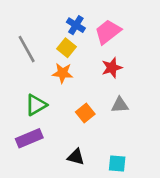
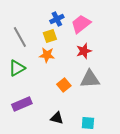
blue cross: (76, 25) -> (57, 19), turned 32
yellow square: (67, 48) -> (50, 36), turned 32
green triangle: (36, 105) -> (17, 68), moved
gray triangle: (120, 105) -> (90, 79), size x1.5

